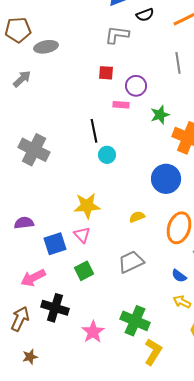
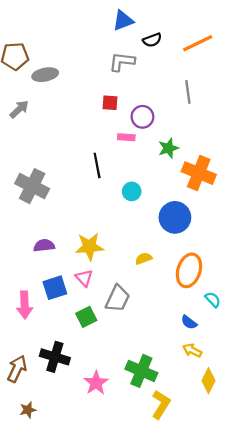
cyan circle: (107, 155) -> (132, 191), moved
purple semicircle: (24, 223) -> (44, 245), moved
gray trapezoid: (131, 262) -> (118, 298), moved, turned 140
pink arrow: (33, 278) -> (25, 305), moved, turned -65

